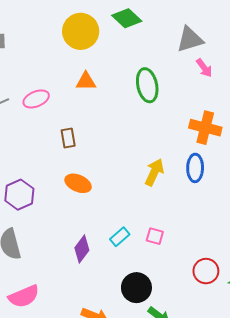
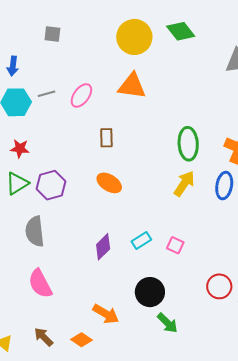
orange triangle: (86, 81) -> (132, 86), size x1.4
green ellipse: (147, 85) -> (188, 144), moved
pink ellipse: (36, 99) -> (81, 95), turned -40
pink semicircle: (24, 296) -> (40, 284), turned 76

